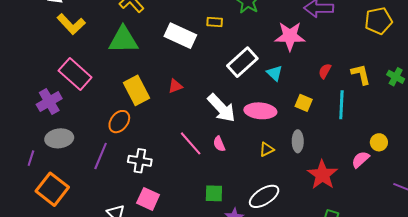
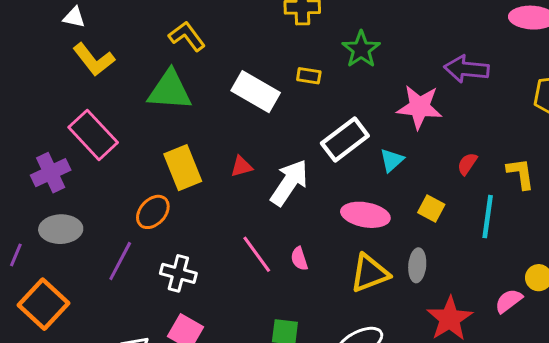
cyan triangle: (275, 73) -> (392, 160), turned 30
white arrow: (221, 108) -> (289, 183), moved, turned -108
yellow triangle: (267, 149) -> (370, 273), size x1.8

